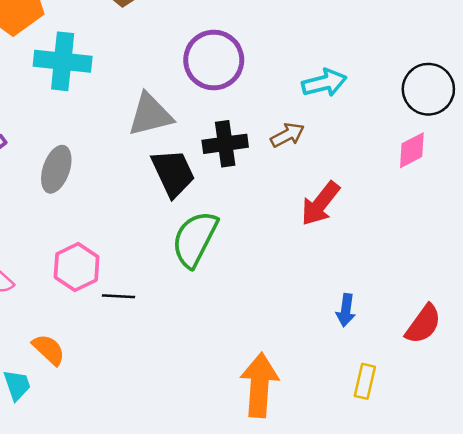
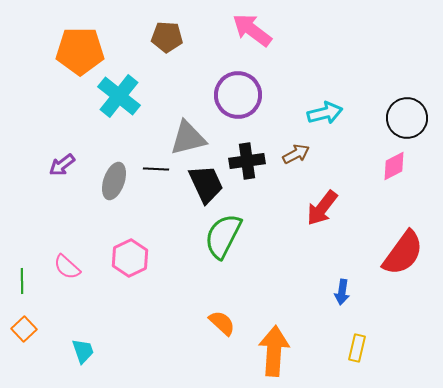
cyan cross: (63, 61) -> (119, 96), turned 33
black line: (119, 296) -> (156, 169), moved
red semicircle: (423, 324) -> (403, 253), moved, size x1.4
orange semicircle: (49, 350) -> (222, 323), moved

